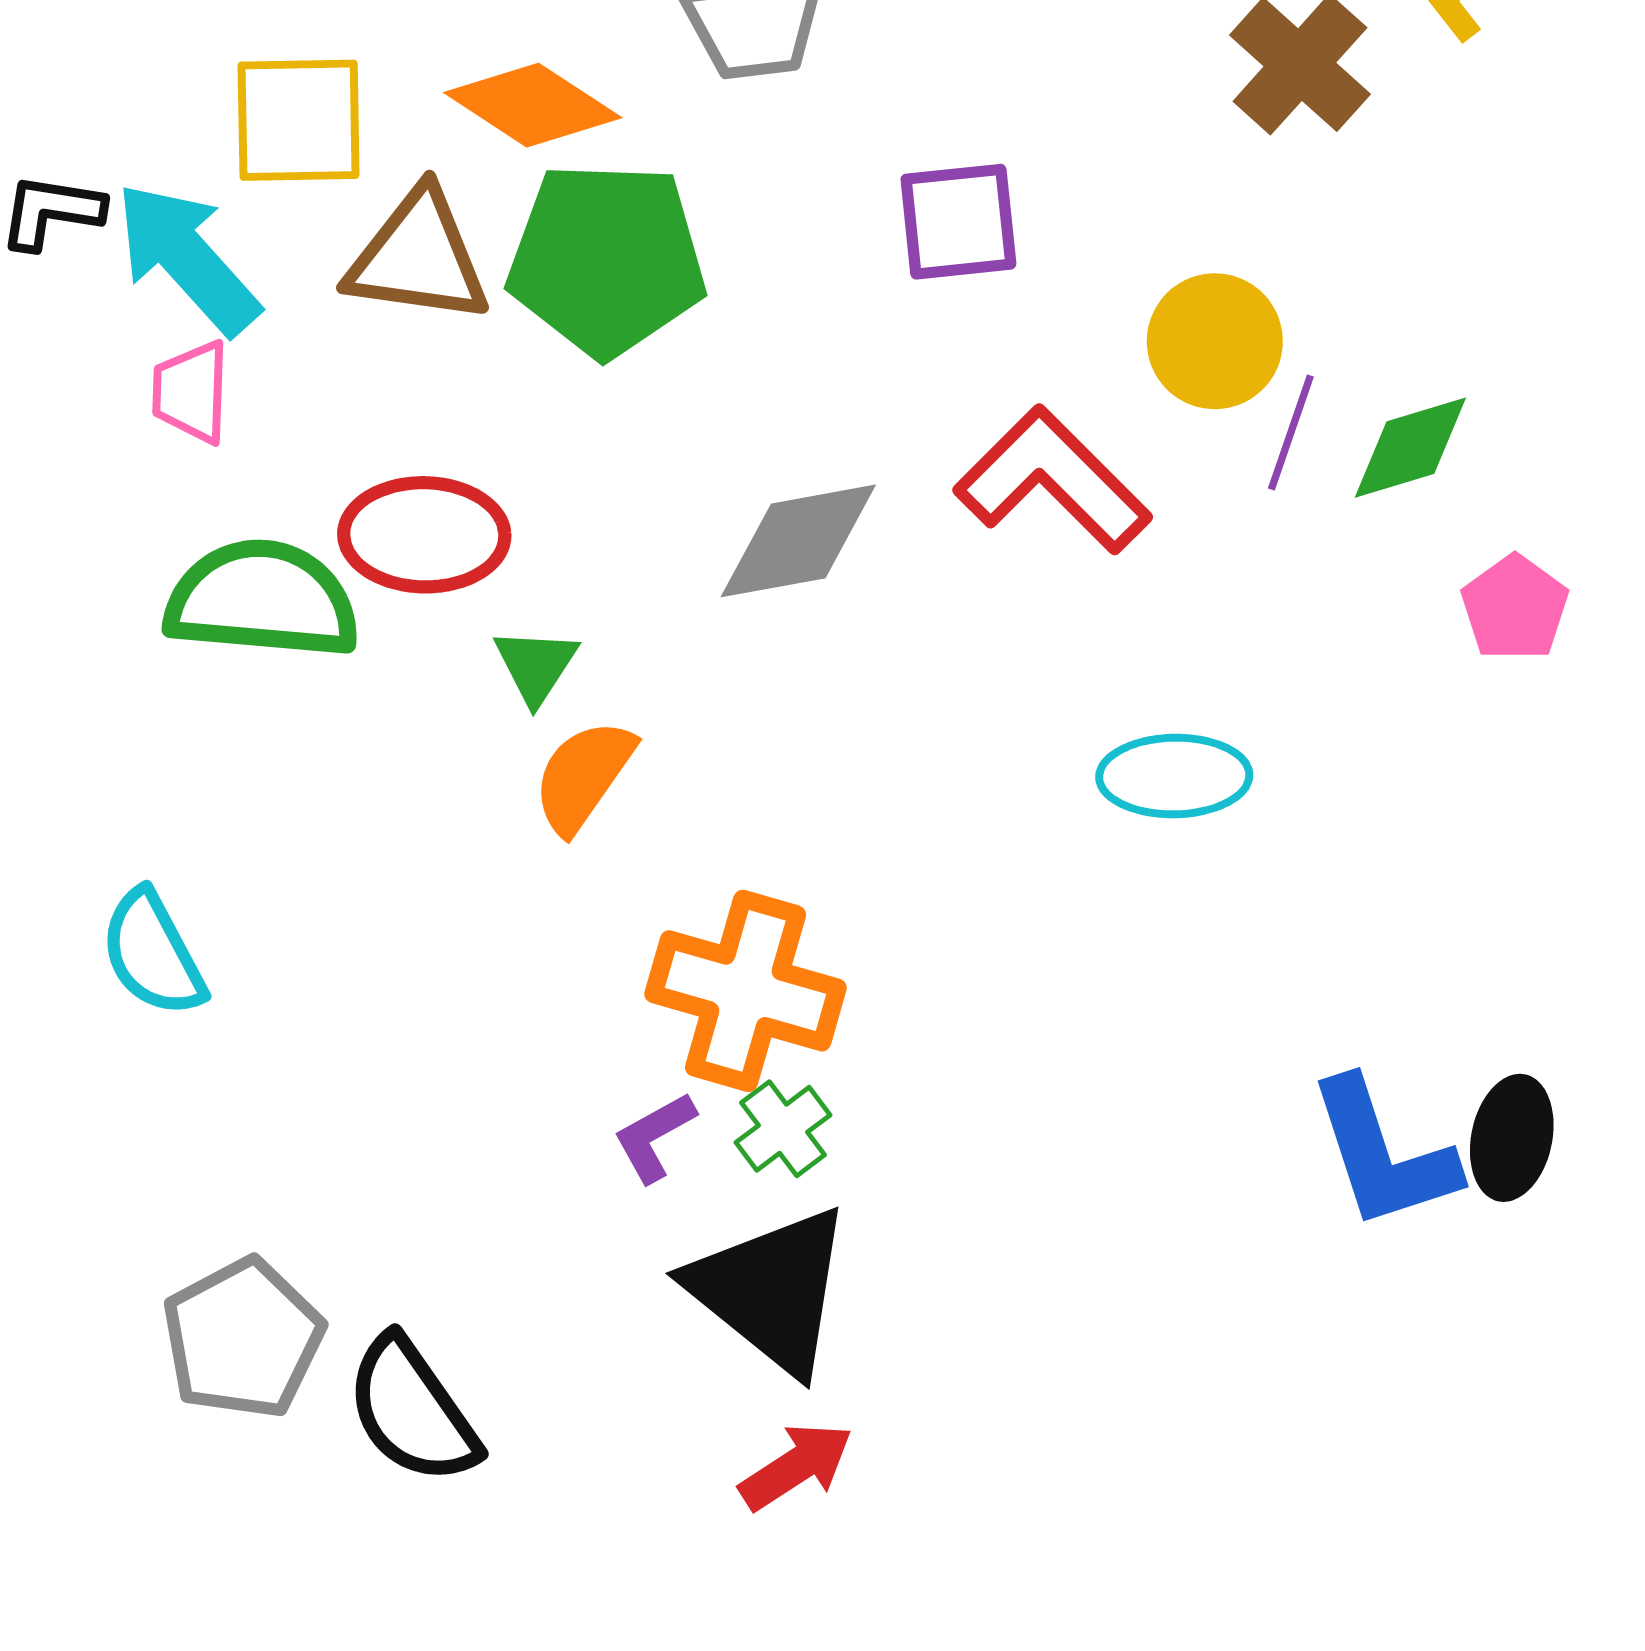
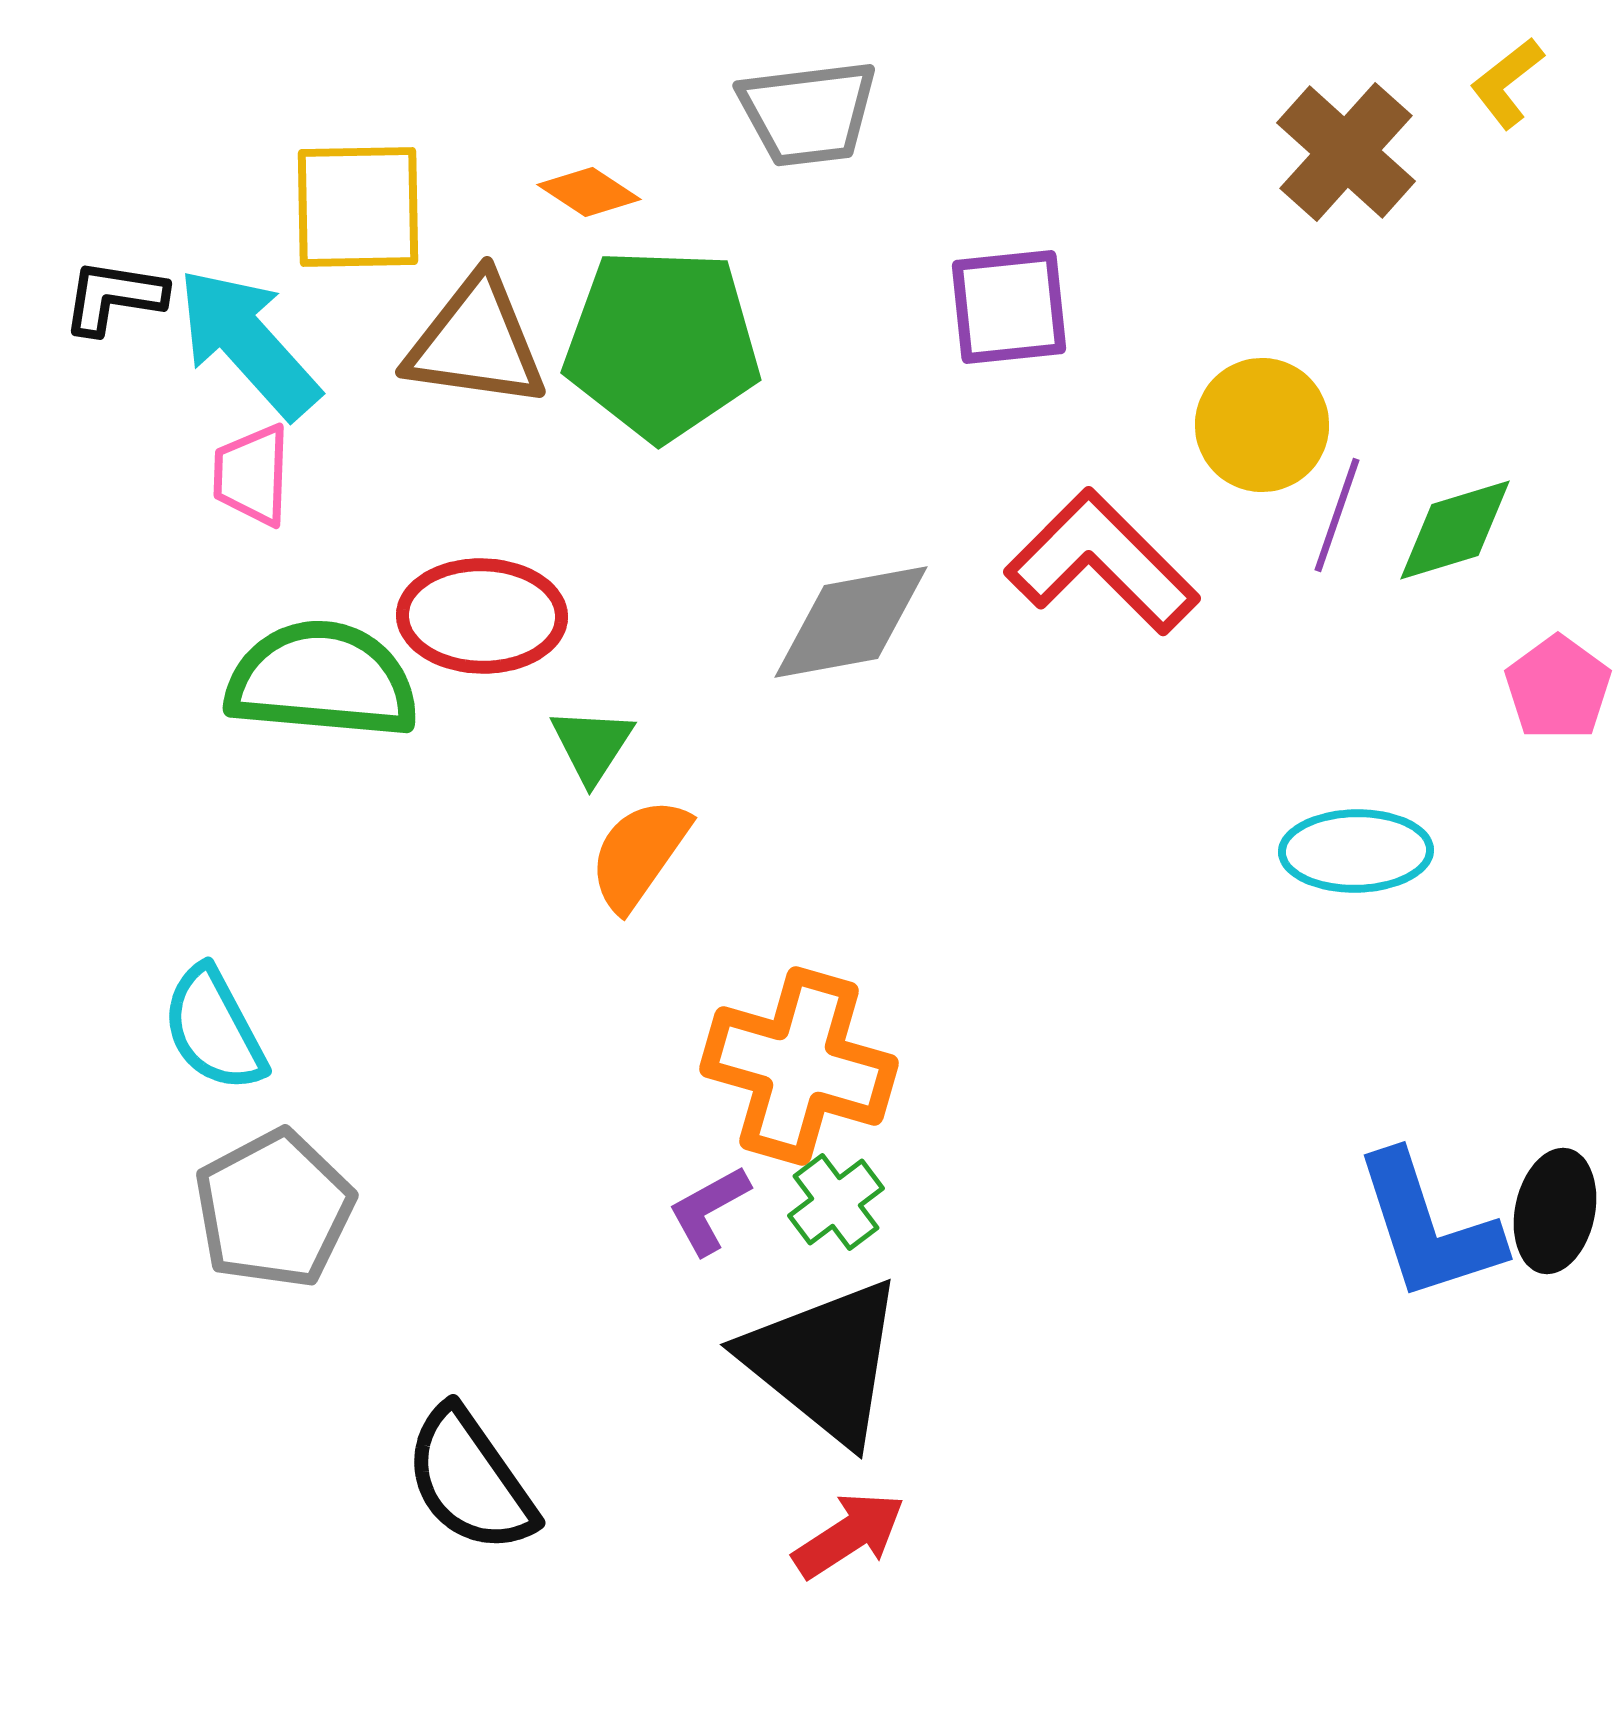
orange diamond: (533, 105) -> (589, 192), size x0.6
cyan ellipse: (1174, 776) -> (1356, 851), moved
gray pentagon: (243, 1339) -> (274, 1209), moved

